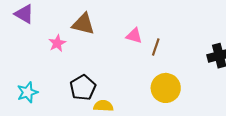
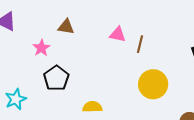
brown triangle: (83, 24) -> (66, 27), size x0.7
black pentagon: (83, 88) -> (56, 78), moved

